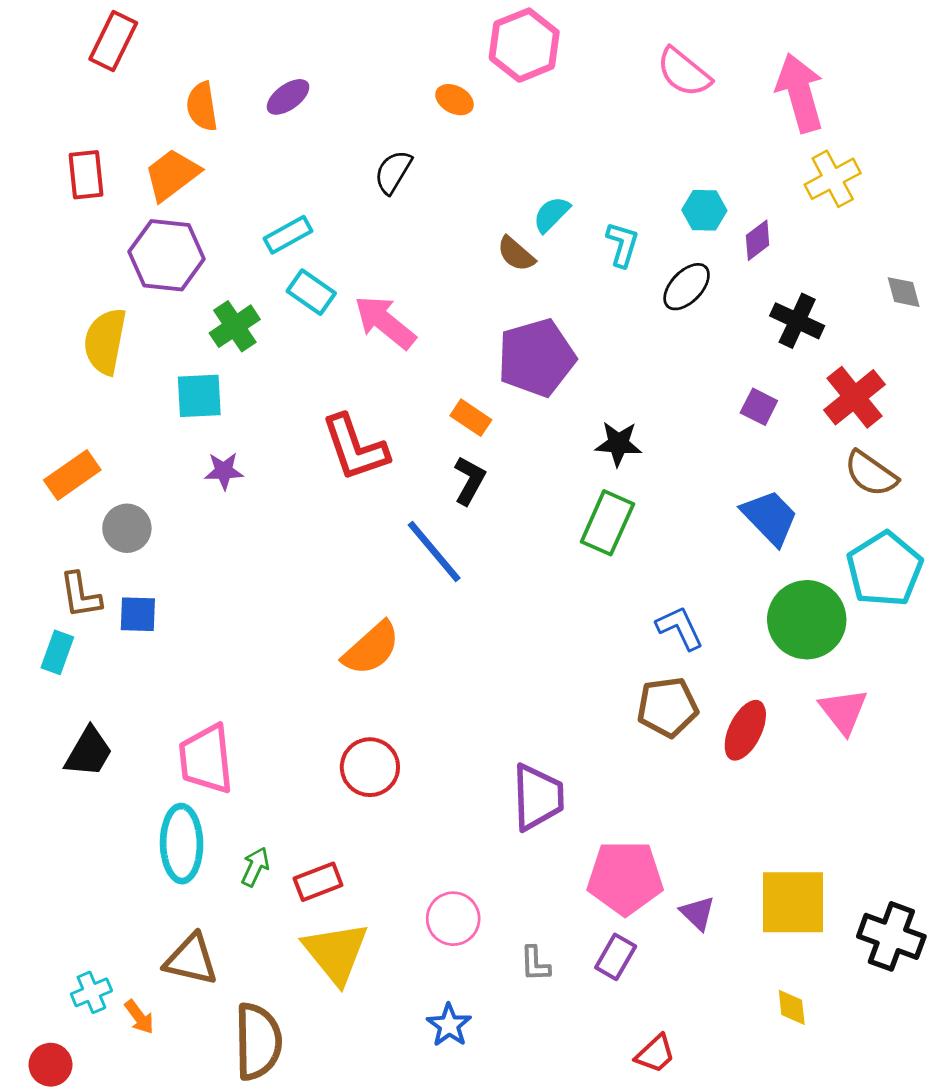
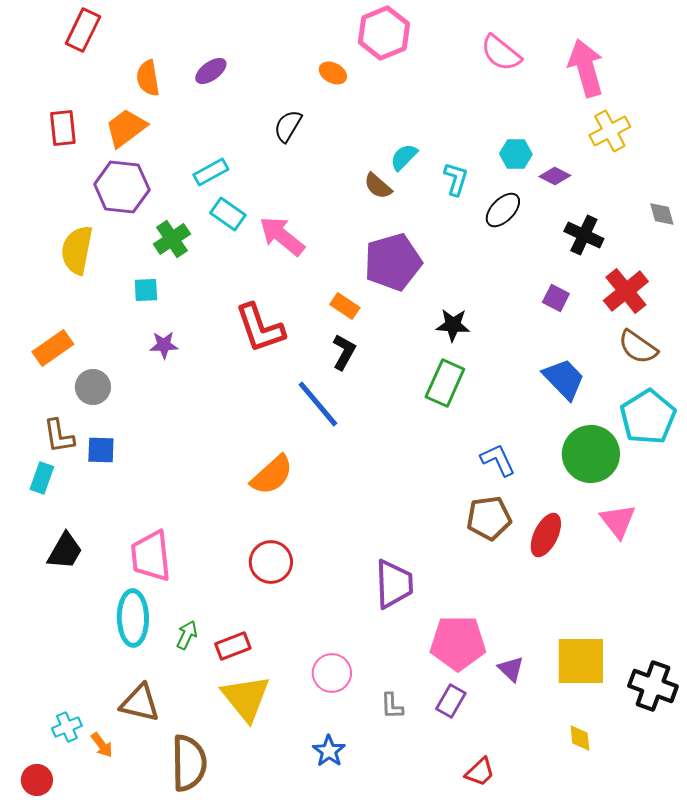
purple diamond: (758, 240) -> (555, 176), turned 64
cyan square: (199, 396) -> (146, 290), size x0.7

